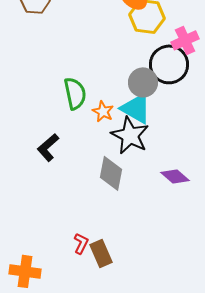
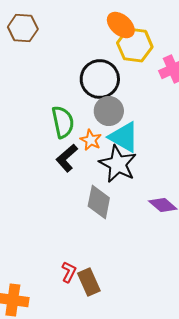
black circle: (169, 64) -> (100, 79), moved
gray circle: (143, 82) -> (109, 111), moved
black L-shape: (48, 147) -> (67, 158), moved

